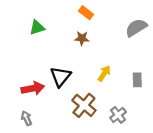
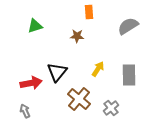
orange rectangle: (86, 13) -> (89, 12), moved, turned 48
gray rectangle: (137, 80) -> (129, 75), size x1.5

